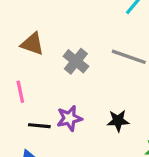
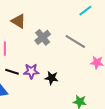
black star: (118, 121) -> (52, 78), moved

